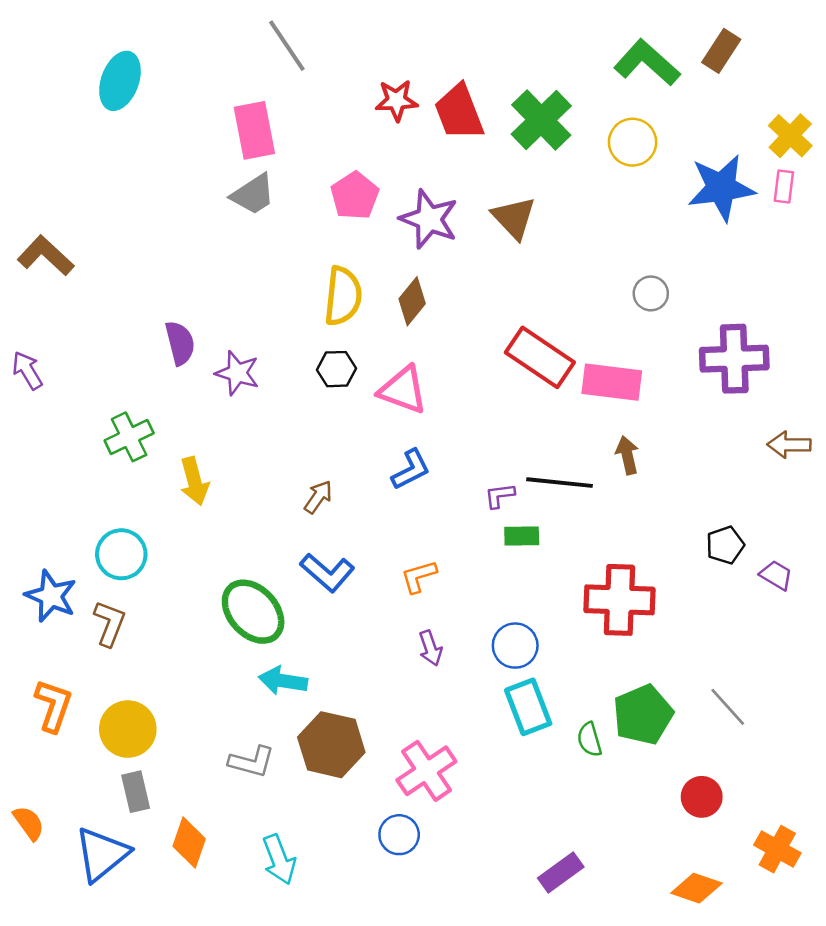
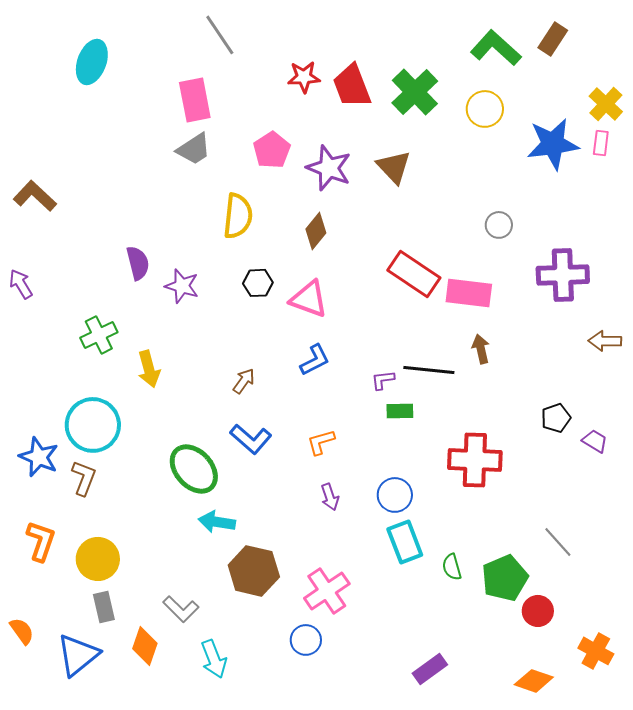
yellow semicircle: (343, 296) -> (238, 216), moved
cyan circle: (121, 554) -> (93, 425), size x1.4
green pentagon: (643, 715) -> (505, 578), moved
gray L-shape: (252, 762) -> (181, 609), moved, turned 30

